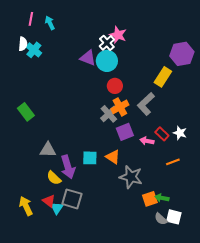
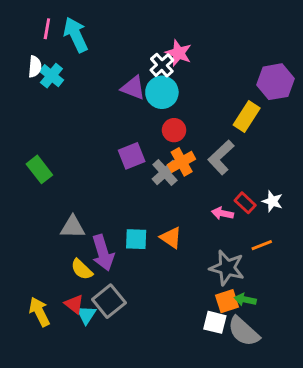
cyan arrow: (50, 23) -> (76, 35), size x1.6
purple square: (125, 132) -> (132, 156), moved
gray star: (131, 177) -> (227, 268), moved
gray square: (72, 199) -> (109, 301), turned 35
white square: (174, 217) -> (215, 322), moved
gray semicircle: (161, 219) -> (244, 331), size x1.6

